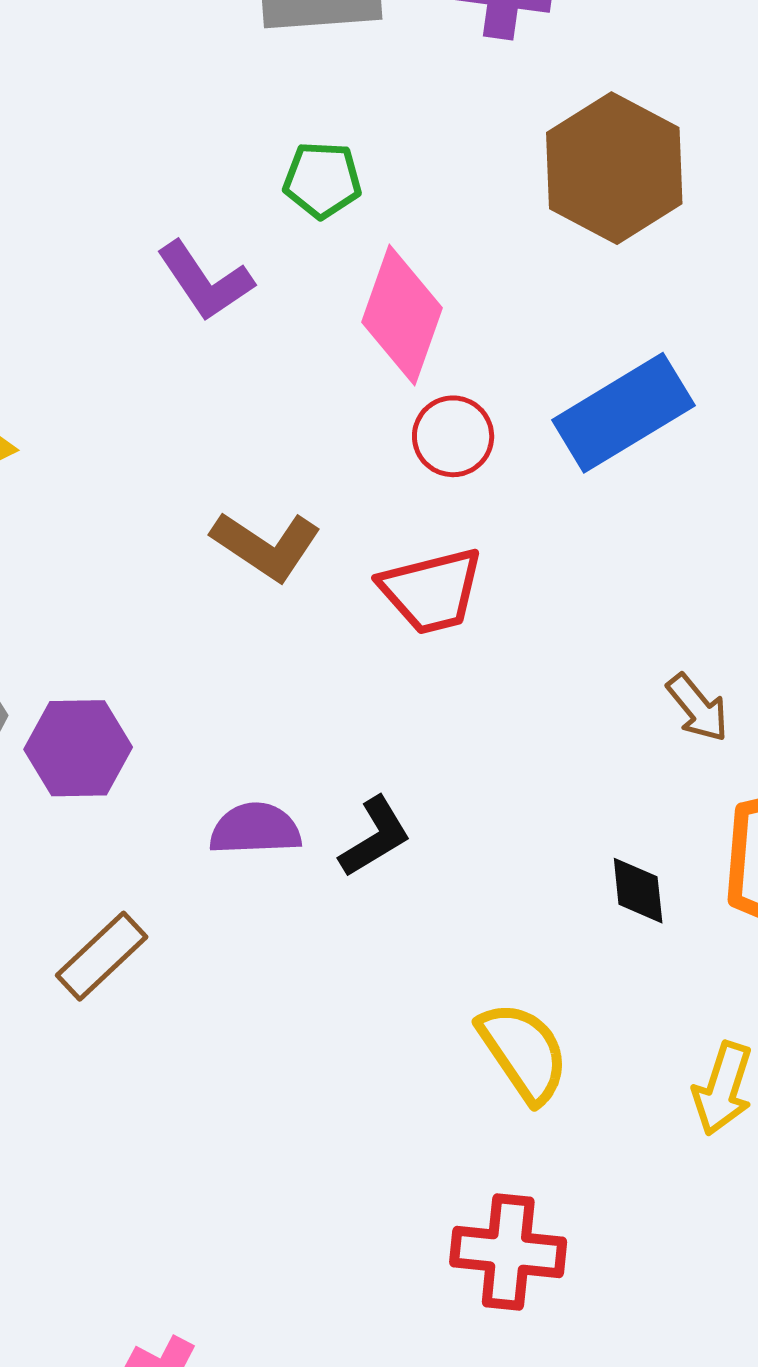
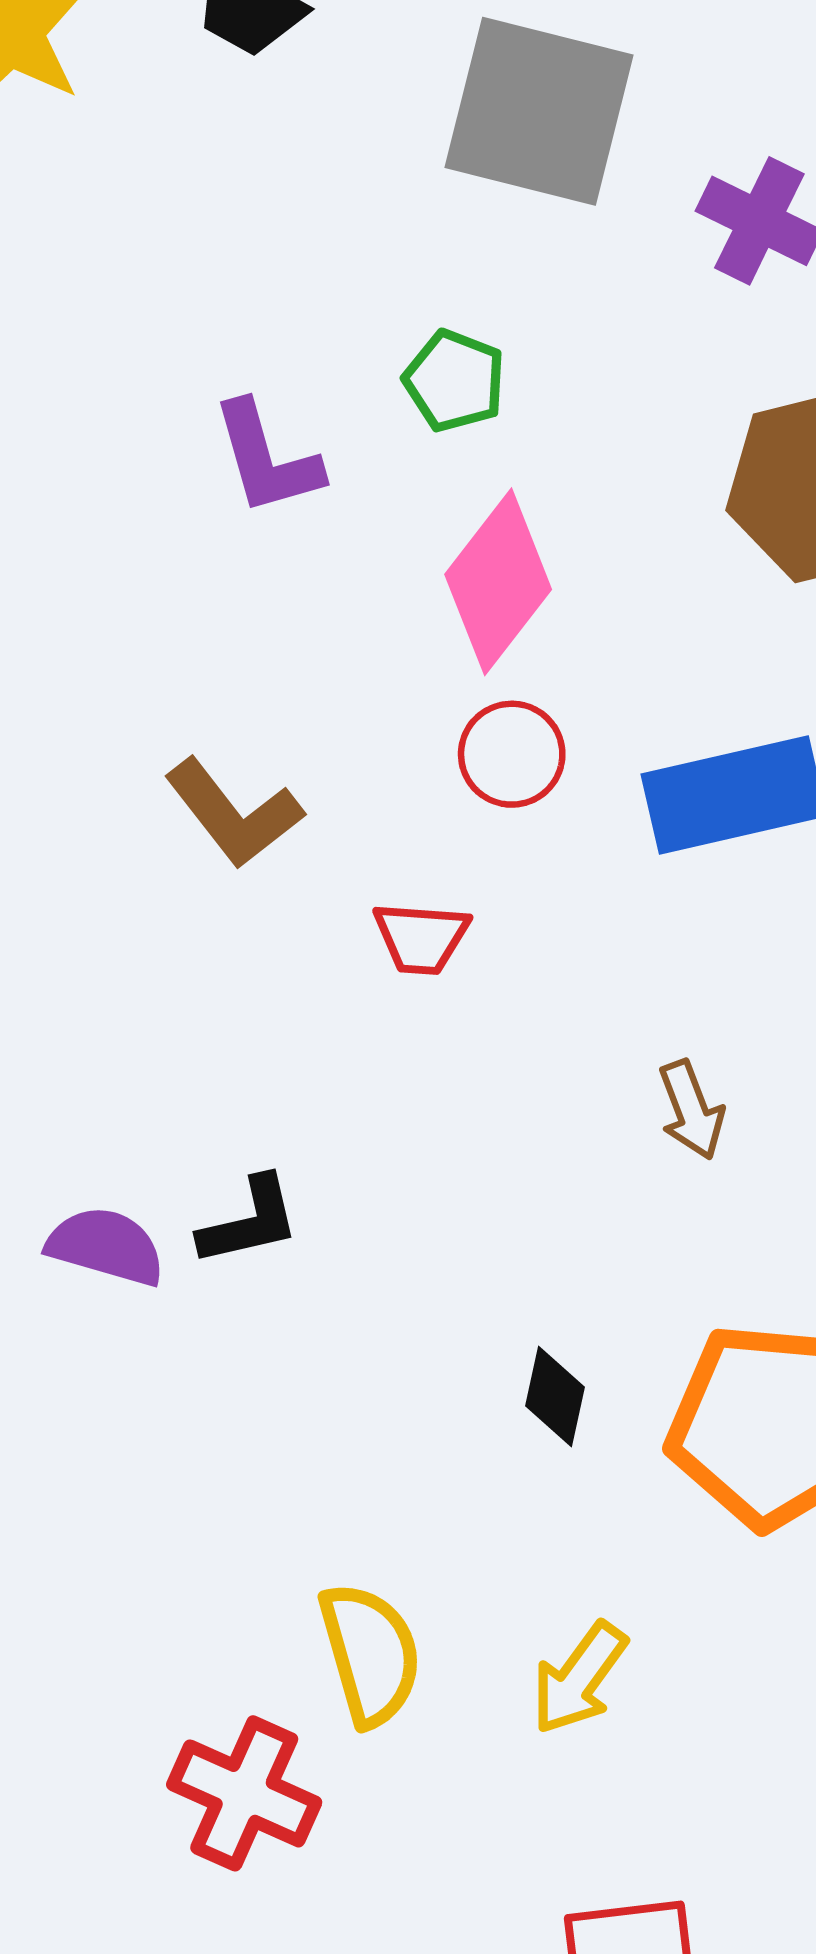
red trapezoid: (431, 591) -> (421, 938), size x0.7
brown arrow: (698, 708) -> (691, 1110), moved
purple semicircle: (255, 829) -> (106, 1246), moved
yellow semicircle: (523, 1052) -> (370, 1654), moved

